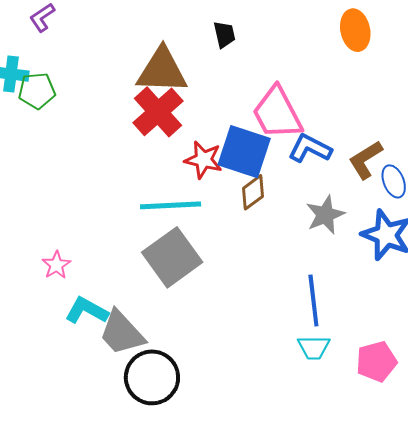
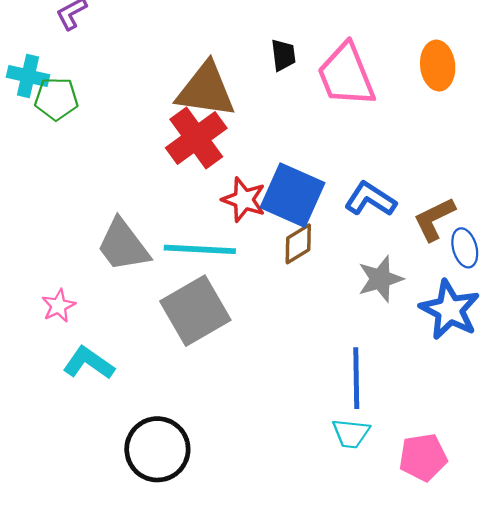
pink trapezoid: (277, 113) -> (346, 75), moved
gray trapezoid: (122, 333) -> (123, 245), moved

